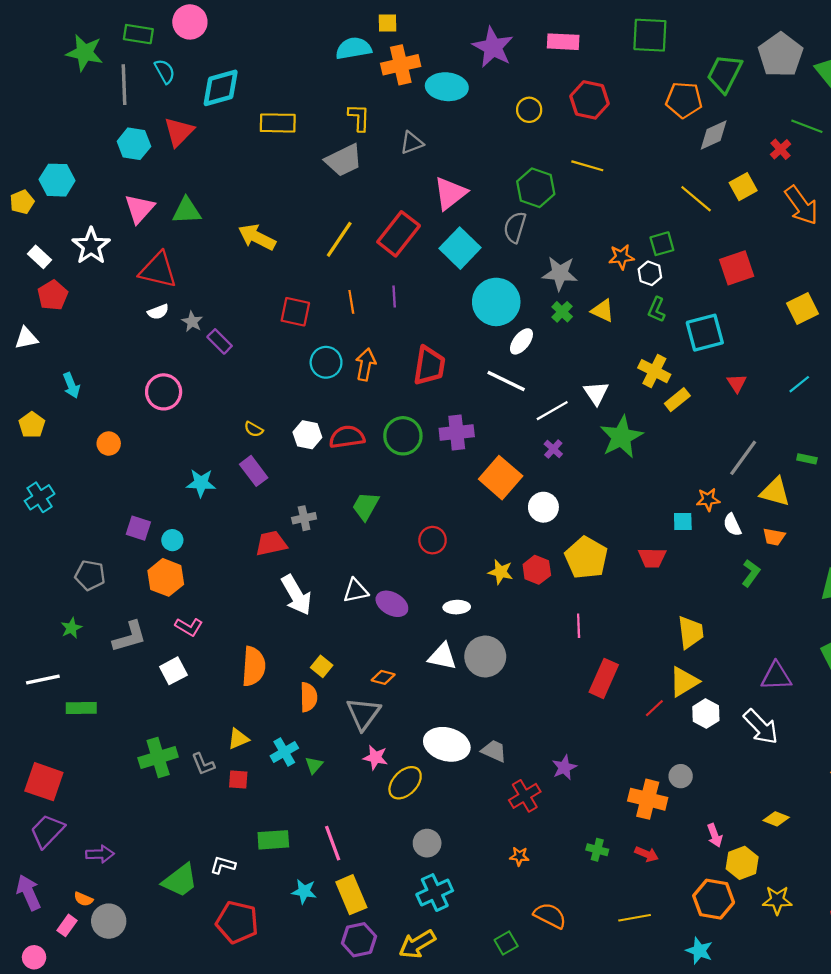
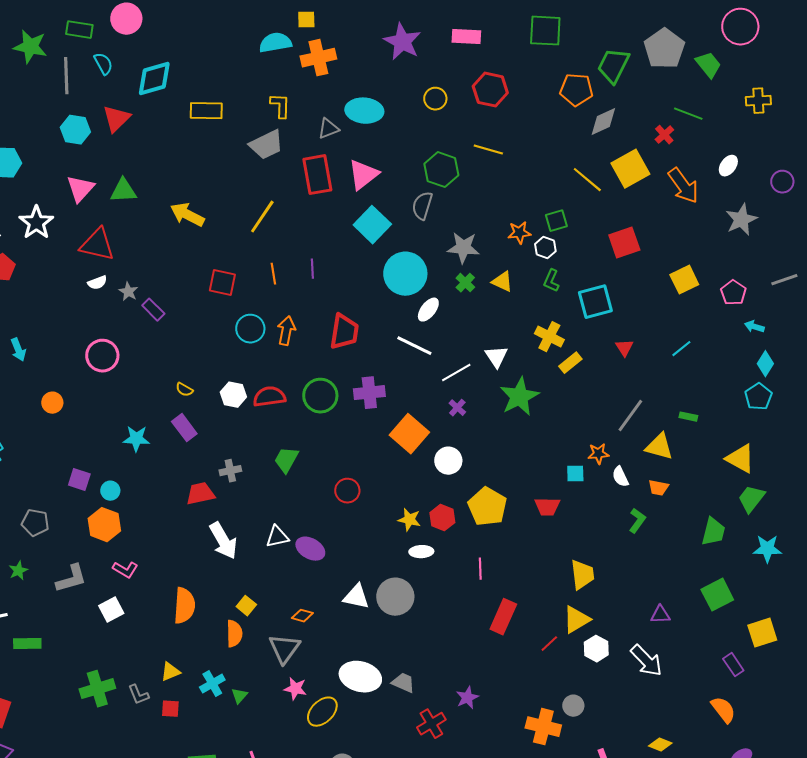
cyan ellipse: (447, 87) -> (364, 111), moved
yellow square: (743, 187) -> (630, 169), size x1.5
red rectangle: (399, 234) -> (317, 175), moved, turned -48
white ellipse: (457, 607) -> (421, 552), moved
purple triangle: (776, 676) -> (660, 615), size x0.7

